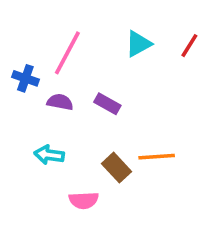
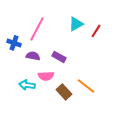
red line: (189, 46) -> (96, 31), moved
orange line: (157, 157) -> (86, 86), turned 42
pink semicircle: (84, 200) -> (46, 76), moved

